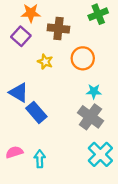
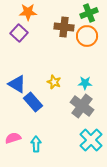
brown cross: (58, 29) -> (64, 27), moved
orange circle: (83, 58) -> (87, 36), moved
yellow star: (45, 62) -> (54, 82), moved

